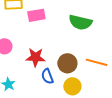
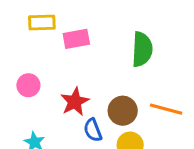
green semicircle: (80, 22) -> (142, 49), turned -100
red star: (35, 57) -> (75, 102), turned -30

